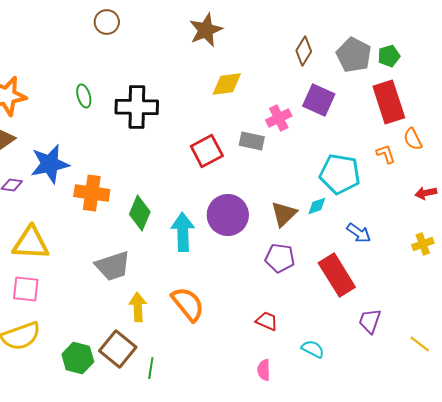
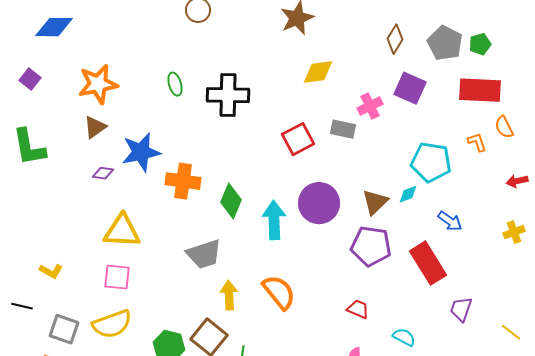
red rectangle: (389, 102) -> (480, 90), turned -69
purple pentagon: (280, 258) -> (371, 246), size x1.4

